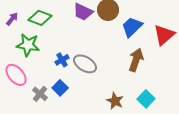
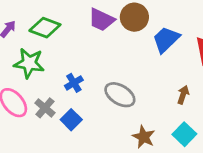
brown arrow: (136, 60) -> (183, 95), moved, size x0.6
gray ellipse: (85, 64) -> (120, 95), moved
gray cross: (40, 94) -> (45, 108), moved

